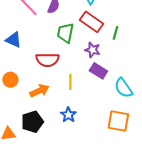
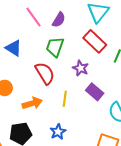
green trapezoid: (66, 33) -> (55, 47), moved
purple star: (93, 50) -> (81, 68), moved
red semicircle: (47, 60) -> (45, 73), turned -130

